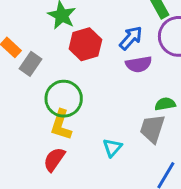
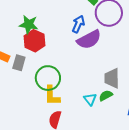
red hexagon: (85, 44) -> (34, 41), moved
purple semicircle: (139, 64) -> (89, 40), size x1.4
green semicircle: (165, 104) -> (106, 96), moved

